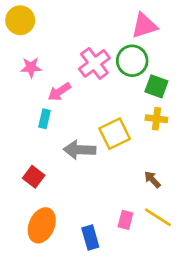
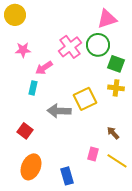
pink rectangle: (125, 220) -> (93, 154), moved

